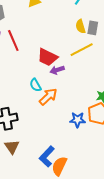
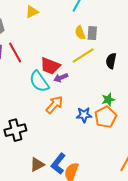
cyan semicircle: (36, 85) -> (39, 82), moved, size x1.6
blue star: (78, 120) -> (84, 115), moved
brown triangle: (12, 147) -> (37, 165), moved, turned 42

